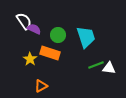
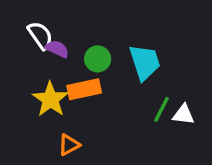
orange rectangle: (50, 53) -> (84, 89), turned -30
yellow star: (30, 59) -> (50, 99), size x1.5
green line: (96, 65) -> (162, 109), turned -42

